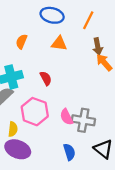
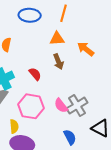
orange triangle: (59, 43) -> (57, 39), moved
brown arrow: (98, 46) -> (58, 62), moved
gray cross: (83, 120) -> (77, 106), turned -30

